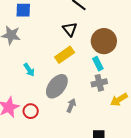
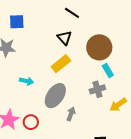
cyan rectangle: (98, 64) -> (108, 71), moved
cyan arrow: (29, 70) -> (27, 81), turned -40

